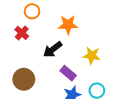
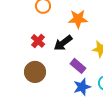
red cross: (22, 33) -> (38, 41), moved

